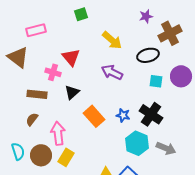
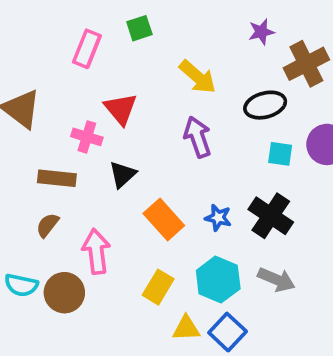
pink rectangle: (36, 30) -> (87, 49), moved, turned -54
purple arrow: (112, 72) -> (198, 137), turned 45
cyan hexagon: (137, 143) -> (218, 280), moved
gray arrow: (166, 148) -> (276, 280), moved
cyan semicircle: (18, 151) -> (21, 285), turned 120
yellow rectangle: (66, 157) -> (158, 287), moved

